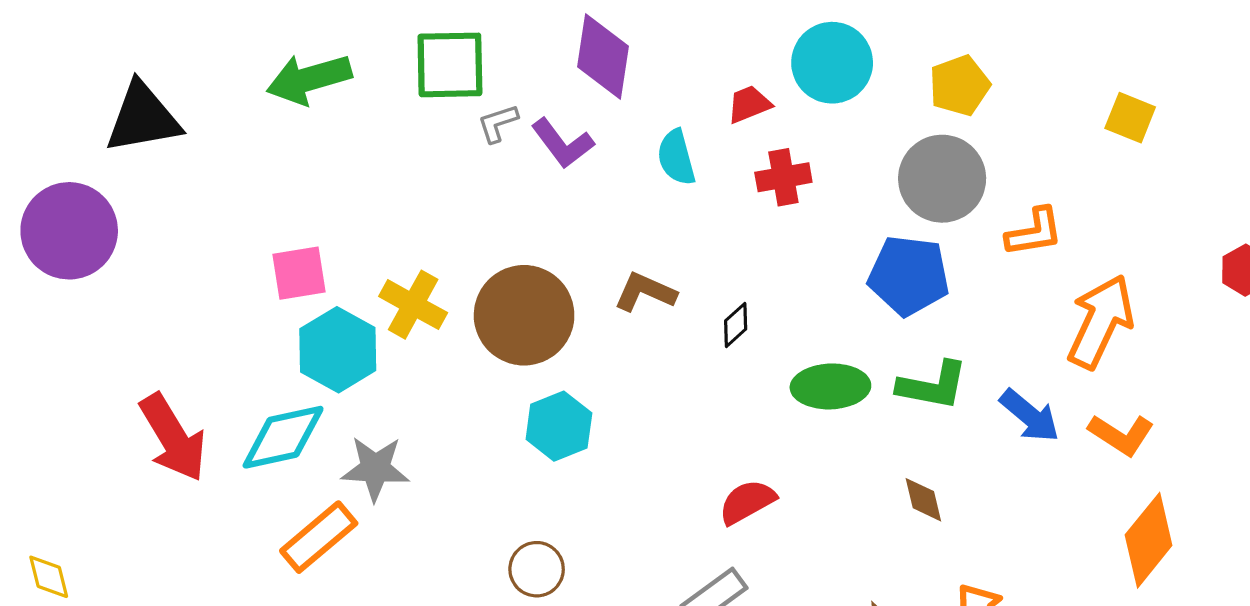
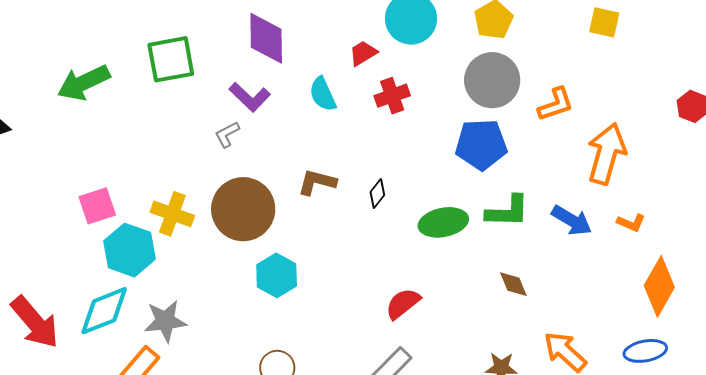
gray L-shape: (498, 123) -> (227, 134), moved
orange L-shape: (1121, 435) -> (631, 223), size x0.7

